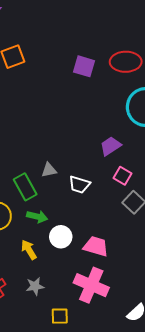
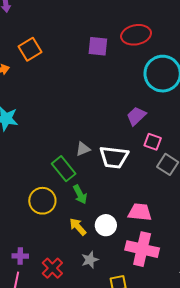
white trapezoid: (79, 184) -> (114, 157), size x1.4
green arrow: (37, 217) -> (80, 194), turned 60
white circle: (61, 237) -> (106, 225), moved

